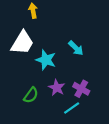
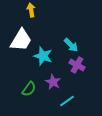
purple cross: (81, 89) -> (77, 65), moved

